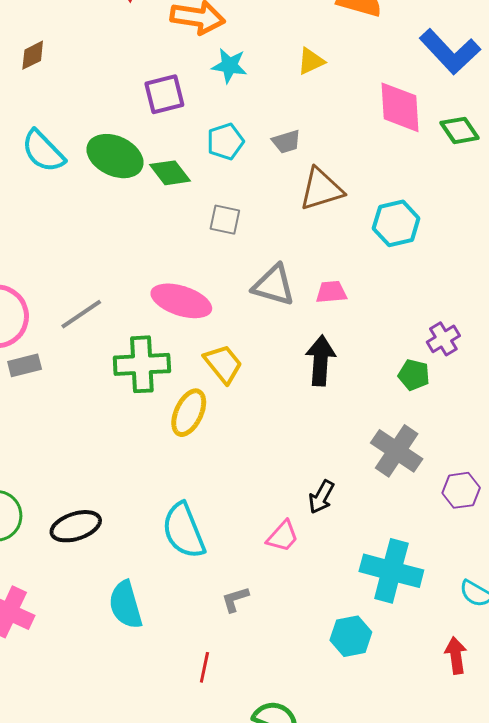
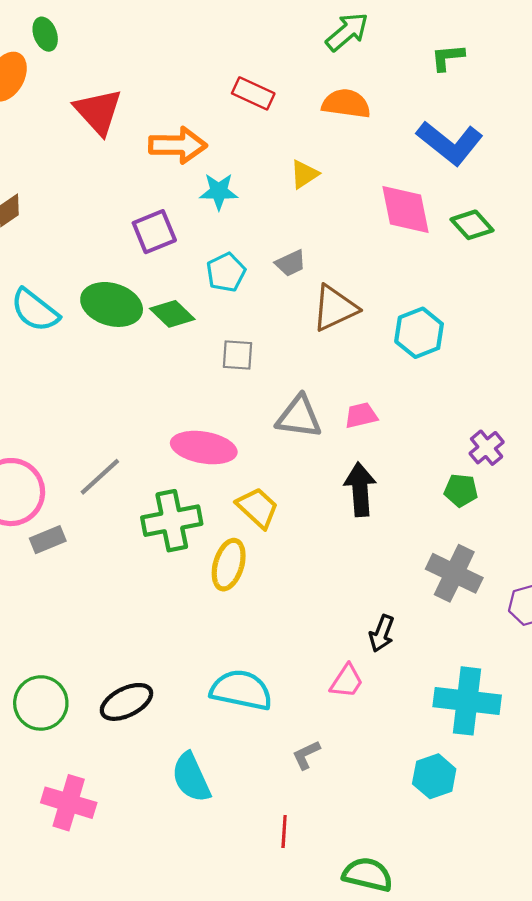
cyan semicircle: (184, 531) -> (241, 690), turned 132

